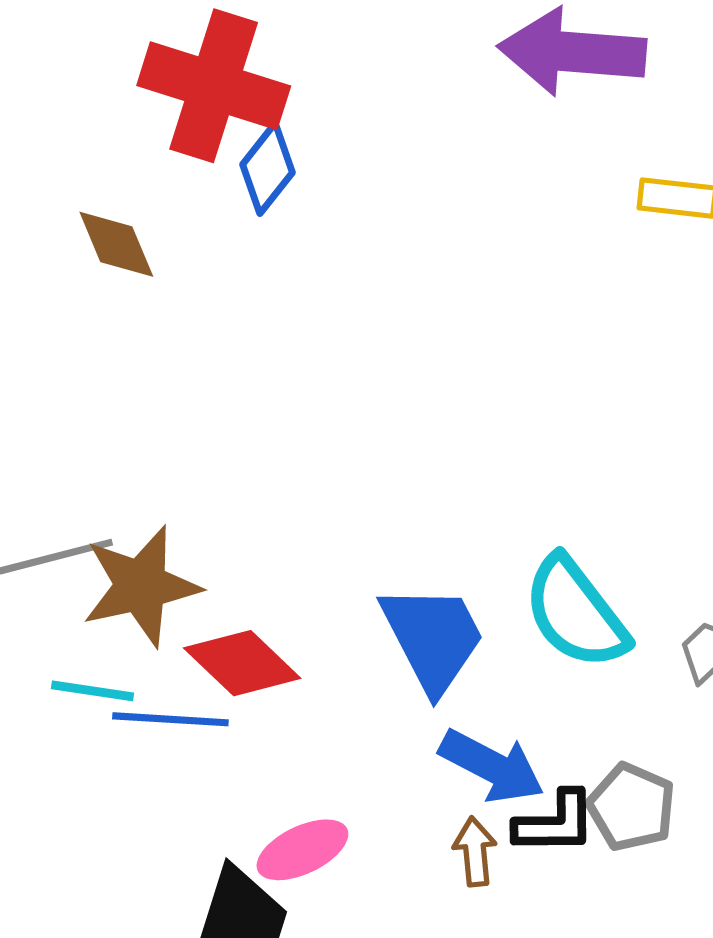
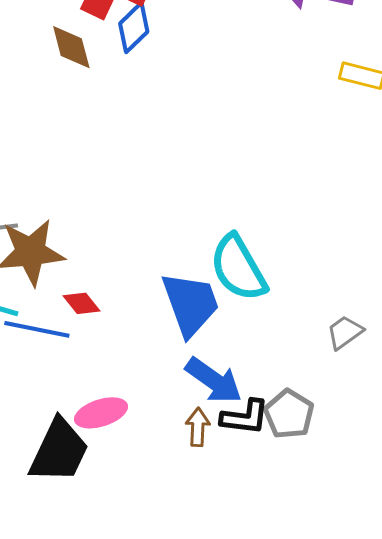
brown diamond: (116, 244) -> (71, 47), moved
cyan semicircle: (576, 613) -> (238, 268), moved
red diamond: (242, 663) -> (81, 303), size x0.6

